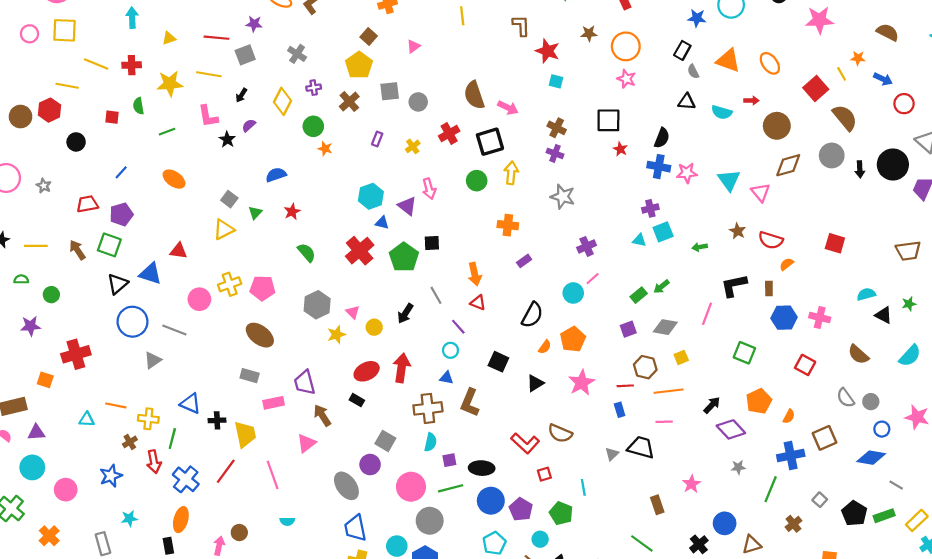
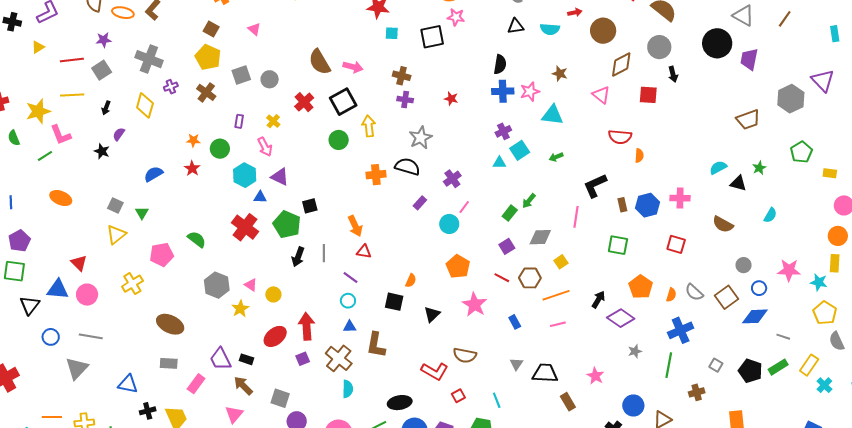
yellow triangle: (169, 38) -> (38, 47), moved
pink triangle: (413, 46) -> (254, 29), turned -32
gray cross: (297, 54) -> (149, 59), size x1.5
pink L-shape: (208, 116) -> (61, 135), moved
black square: (608, 120) -> (432, 37), moved
green circle: (313, 126) -> (220, 149), moved
red star: (620, 149) -> (451, 99), moved
black arrow: (860, 169) -> (673, 74), moved
blue line: (121, 172) -> (11, 202), turned -32
cyan triangle: (729, 180) -> (552, 115), moved, turned -35
pink arrow: (429, 189) -> (265, 147), moved
gray star: (563, 197) -> (421, 138), turned -30
red star: (292, 212) -> (192, 168), moved
brown star: (738, 231) -> (560, 74), moved
red square: (835, 243) -> (648, 95), moved
red triangle: (179, 251) -> (79, 263), turned 48
purple rectangle: (524, 261) -> (420, 203), moved
orange semicircle: (787, 264) -> (639, 156), turned 144
pink pentagon: (262, 288) -> (162, 255), moved
brown rectangle: (769, 288) -> (622, 205), moved
gray line: (436, 295) -> (324, 253), turned 42
pink circle: (199, 299) -> (87, 295), moved
black arrow: (405, 313) -> (298, 257), moved
black semicircle: (532, 315) -> (407, 167), moved, turned -90
blue circle: (132, 322) -> (51, 337), size x0.6
orange semicircle: (545, 347) -> (411, 281), moved
cyan semicircle: (910, 356) -> (770, 215), size x0.7
gray triangle: (153, 360) -> (77, 368), size x1.4
red line: (625, 386) -> (502, 278), moved, turned 42
gray semicircle: (845, 398) -> (694, 292), moved
black rectangle: (357, 400) -> (247, 359), moved
pink rectangle: (274, 403) -> (196, 384), turned -30
blue triangle: (190, 404) -> (128, 384), moved
brown cross: (428, 408) -> (339, 358), turned -32
brown square: (824, 438) -> (727, 297), moved
gray square: (385, 441) -> (280, 398), moved
black trapezoid: (641, 447) -> (545, 373), moved
purple square: (449, 460) -> (303, 359), moved
brown cross: (793, 524) -> (697, 392), turned 35

